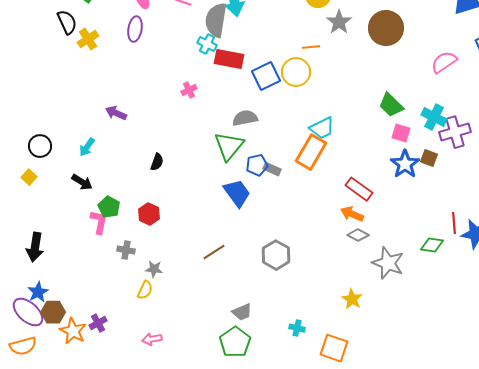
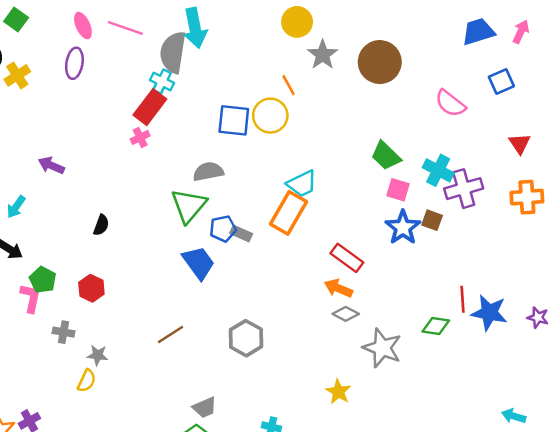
orange line: (311, 47) -> (289, 85), turned 66
red rectangle: (229, 59) -> (150, 107), moved, turned -64
pink semicircle: (444, 62) -> (450, 103), turned -108
blue square: (266, 76) -> (234, 120), turned 32

